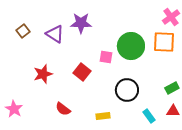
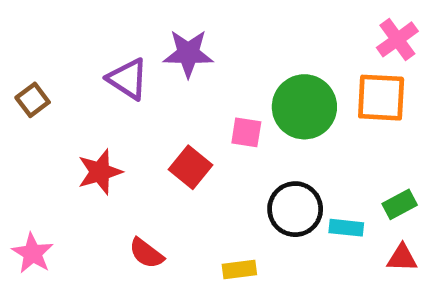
brown square: (23, 31) -> (33, 100), moved
cyan rectangle: (149, 116) -> (346, 228), moved, turned -48

